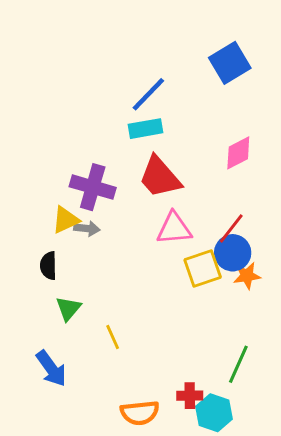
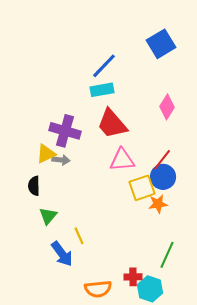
pink diamond: (238, 153) -> (167, 107), turned -30
orange star: (247, 276) -> (158, 204), moved
blue arrow: (51, 368) -> (62, 254), moved

